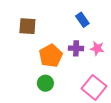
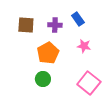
purple cross: (76, 48) -> (55, 25), moved
pink star: (97, 48) -> (84, 46), moved

